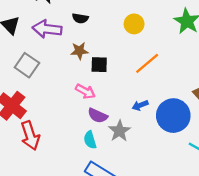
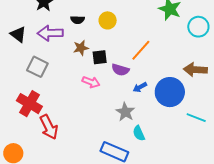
yellow circle: (134, 24) -> (108, 20), moved
purple semicircle: (98, 116) -> (120, 70), moved
cyan semicircle: (90, 140) -> (139, 133), moved

